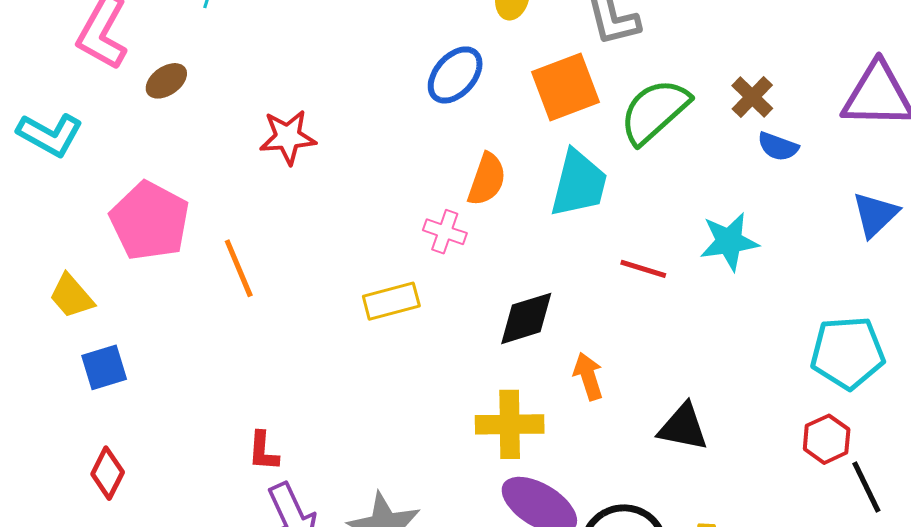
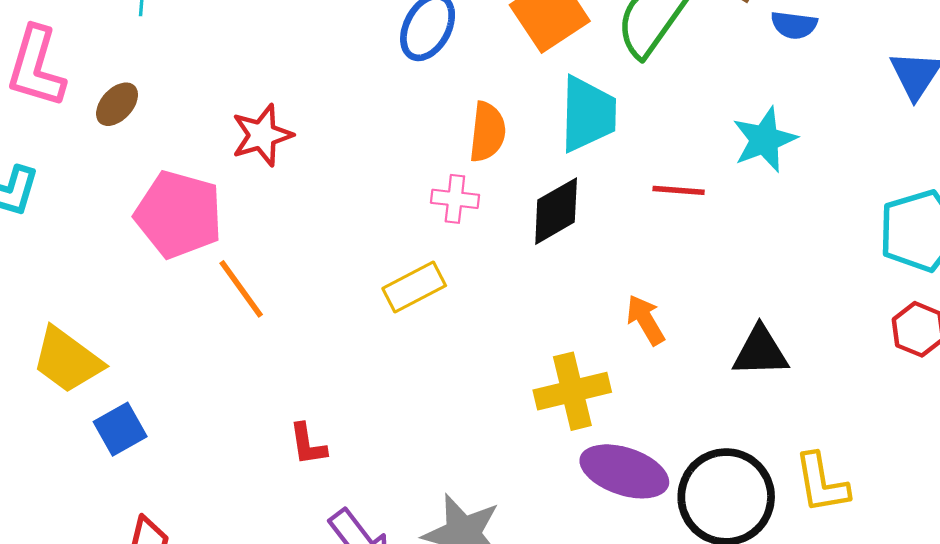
pink pentagon: (150, 221) -> (179, 214), moved
yellow trapezoid: (71, 296) -> (67, 360), size x1.4
black diamond: (526, 318) -> (556, 211), moved
red L-shape: (263, 451) -> (308, 444), moved

